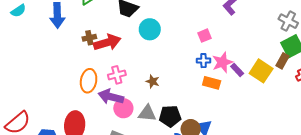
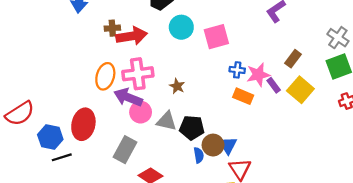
pink square: (205, 36) -> (216, 37), moved, size x1.6
brown rectangle: (283, 61) -> (293, 59), moved
pink cross: (117, 75) -> (138, 74), size x1.5

